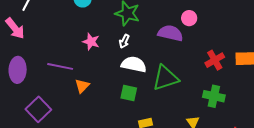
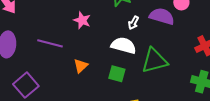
white arrow: (124, 41) -> (133, 23), moved
orange triangle: (82, 86) -> (81, 66), moved

